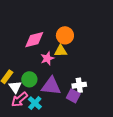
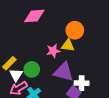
pink diamond: (34, 40) -> (34, 16), moved
purple triangle: (51, 86) -> (64, 72), moved

